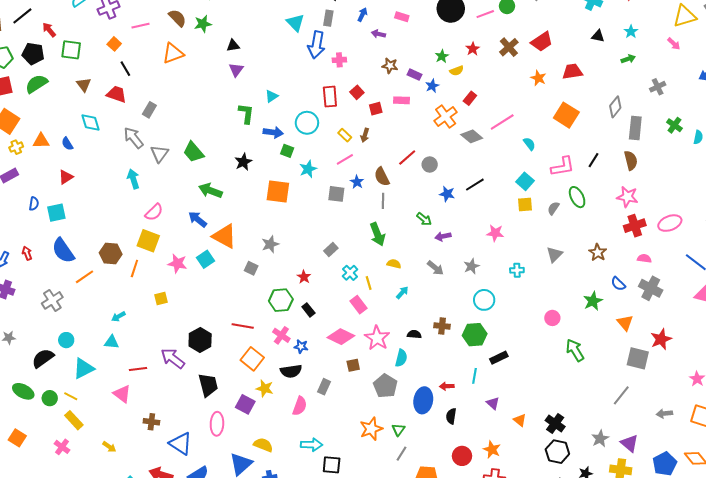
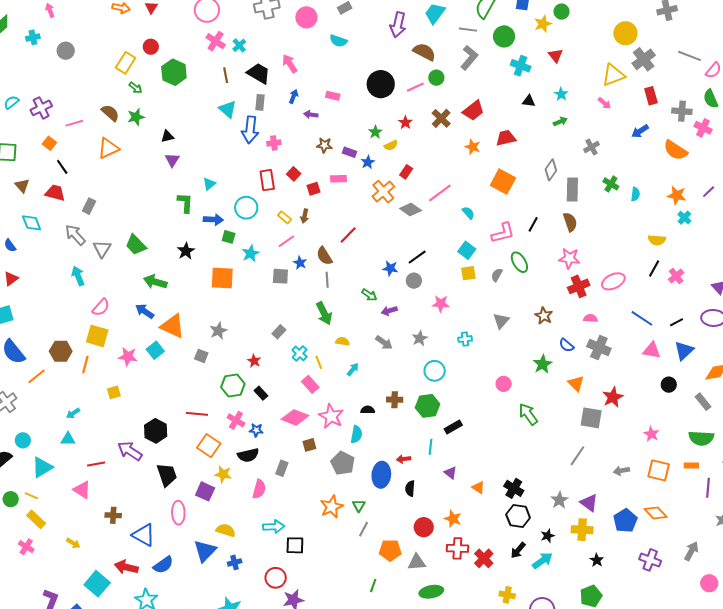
gray circle: (430, 165) -> (414, 281), moved

